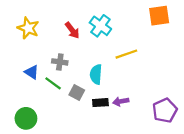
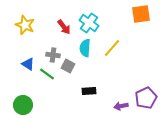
yellow line: (126, 54) -> (112, 48), turned -30
cyan semicircle: (96, 74) -> (85, 48), moved
gray square: (77, 92) -> (68, 66), moved
purple arrow: (121, 101) -> (121, 106), moved

